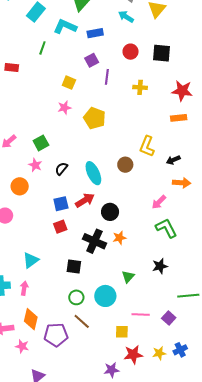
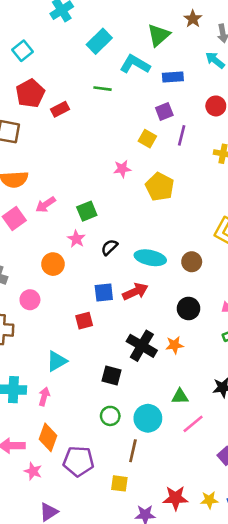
green line: (42, 48) -> (103, 89), turned 72
red rectangle: (12, 67) -> (60, 109), turned -40
yellow square: (69, 83) -> (147, 139), moved
brown circle: (125, 165) -> (192, 262), moved
cyan ellipse: (93, 173) -> (150, 258), turned -60
black circle: (110, 212) -> (188, 308), moved
red square: (60, 227) -> (84, 321), moved
green triangle: (128, 277) -> (180, 397), turned 40
pink line: (141, 314) -> (193, 424), moved, turned -48
brown line: (82, 321) -> (133, 451), moved, turned 54
yellow square: (122, 332) -> (119, 483), moved

